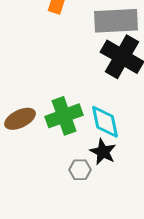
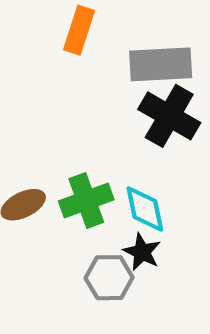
gray hexagon: (80, 170) -> (109, 278), size x1.5

